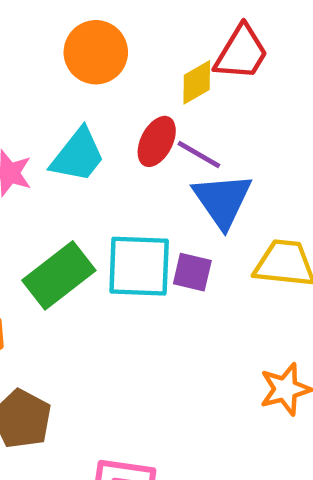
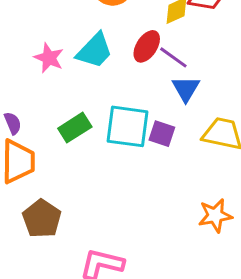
blue triangle: (222, 200) -> (186, 89), size x0.7
green rectangle: (59, 275) -> (75, 128), size x0.7

